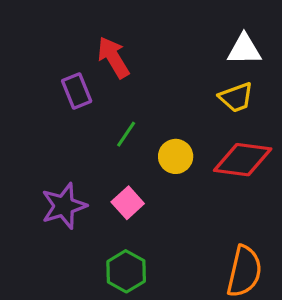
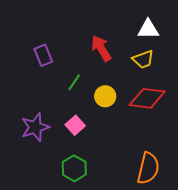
red arrow: (113, 57) -> (101, 48), moved

